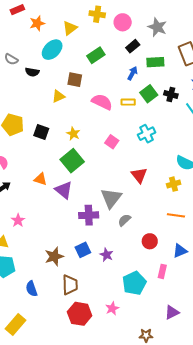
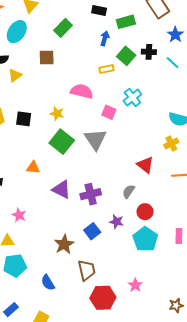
black rectangle: (133, 46) -> (99, 10), turned 64
yellow triangle: (58, 96) -> (15, 75), moved
pink semicircle: (102, 102) -> (82, 91), moved
pink square: (112, 142) -> (109, 112), moved
red triangle: (139, 175) -> (145, 165), moved
purple triangle: (64, 190) -> (61, 189), moved
gray triangle: (111, 198) -> (95, 139), moved
red circle: (150, 241) -> (145, 212), moved
purple star: (106, 255) -> (117, 222), moved
cyan pentagon: (134, 283) -> (145, 239), moved

